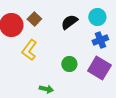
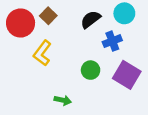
blue cross: (100, 40) -> (112, 41), moved

